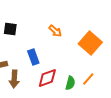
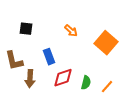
orange line: (88, 79) -> (107, 87), moved

